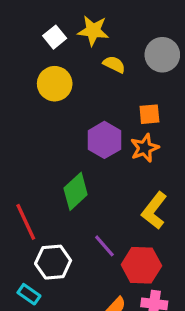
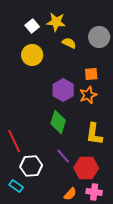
green diamond: (76, 191) -> (58, 122), moved, turned -30
yellow L-shape: (154, 211) -> (94, 134), turned -30

